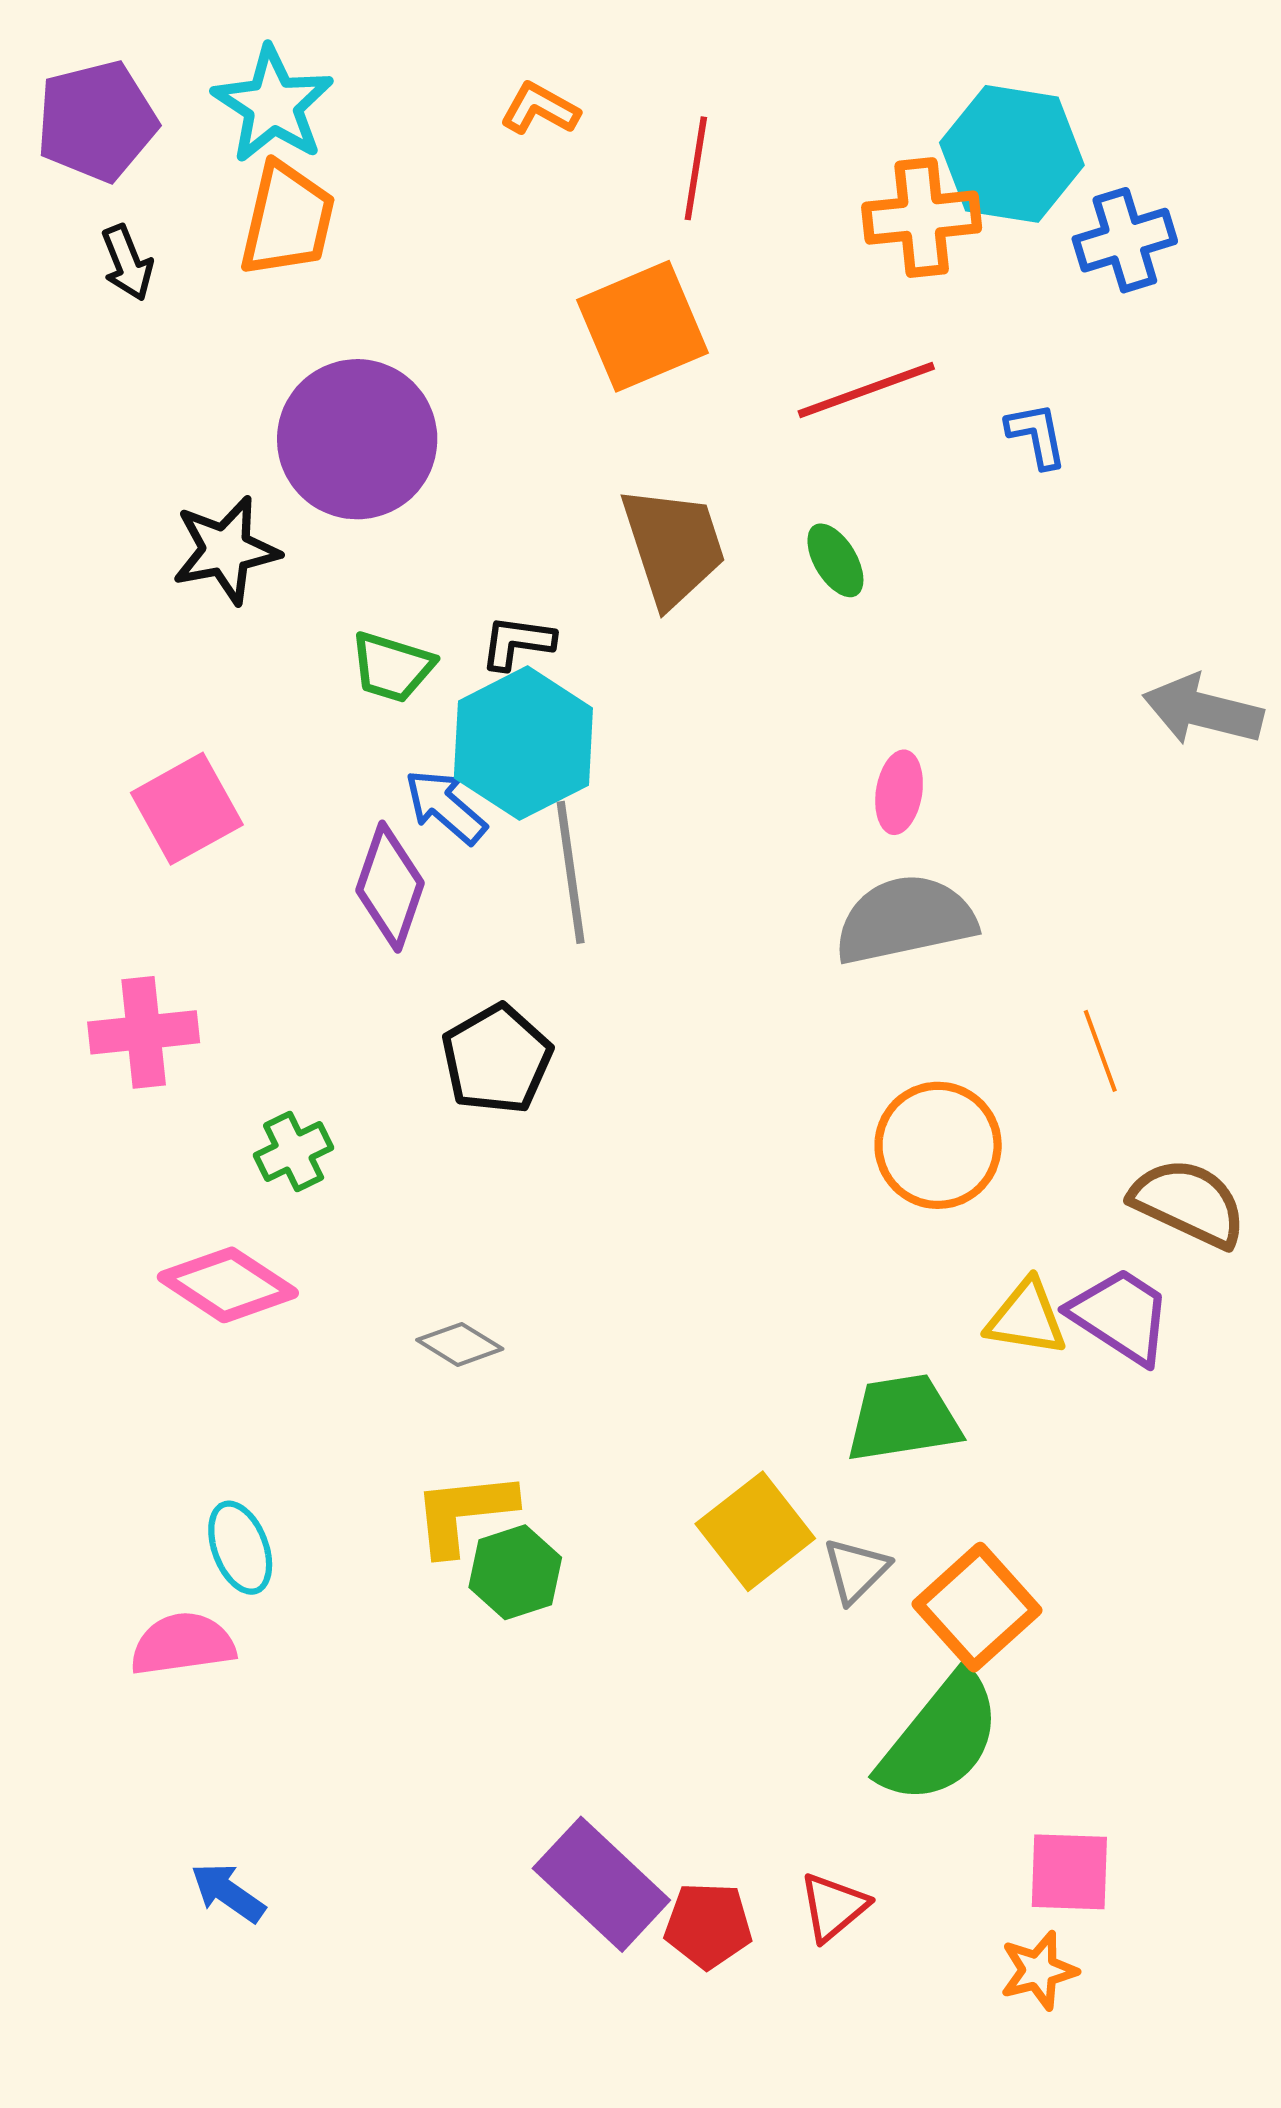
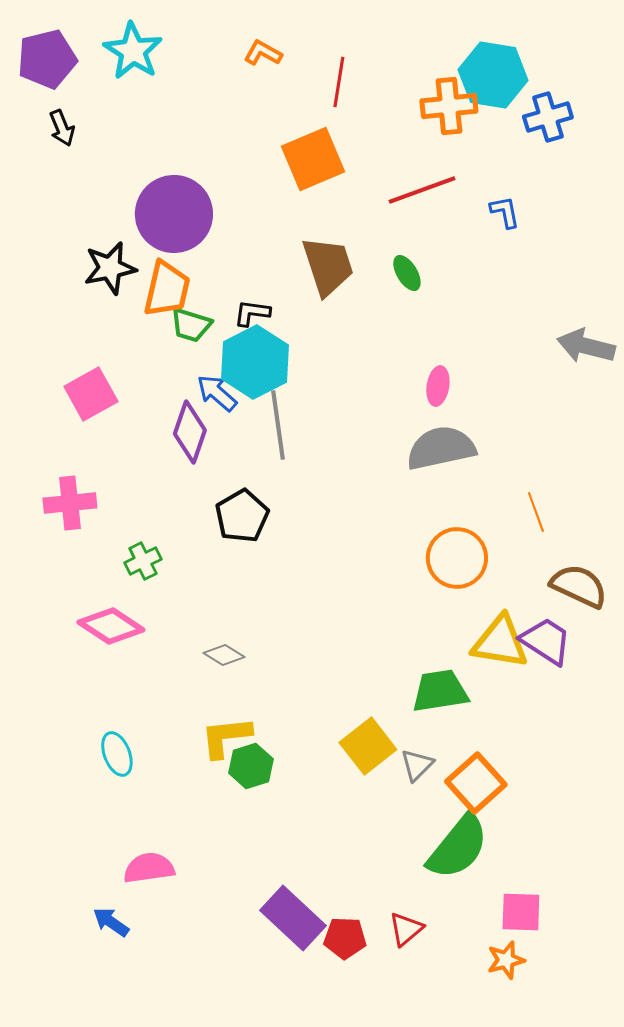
orange trapezoid: (287, 220) -> (167, 289), moved
yellow triangle: (1026, 1318) -> (500, 642), size x1.4
pink semicircle: (183, 1644) -> (149, 868), moved

